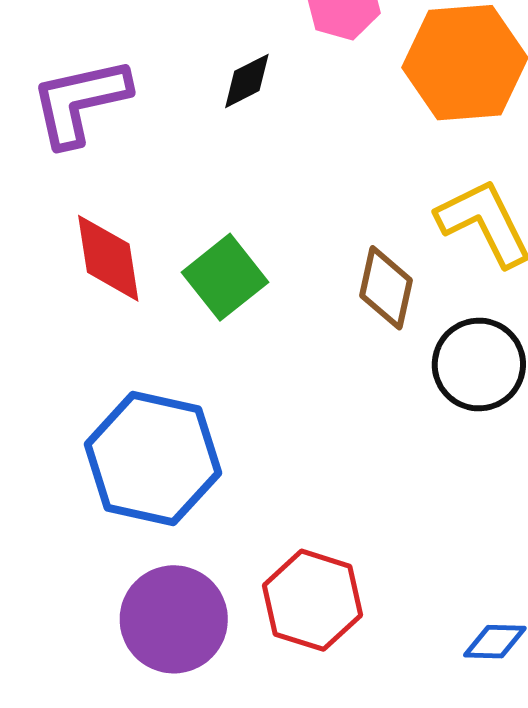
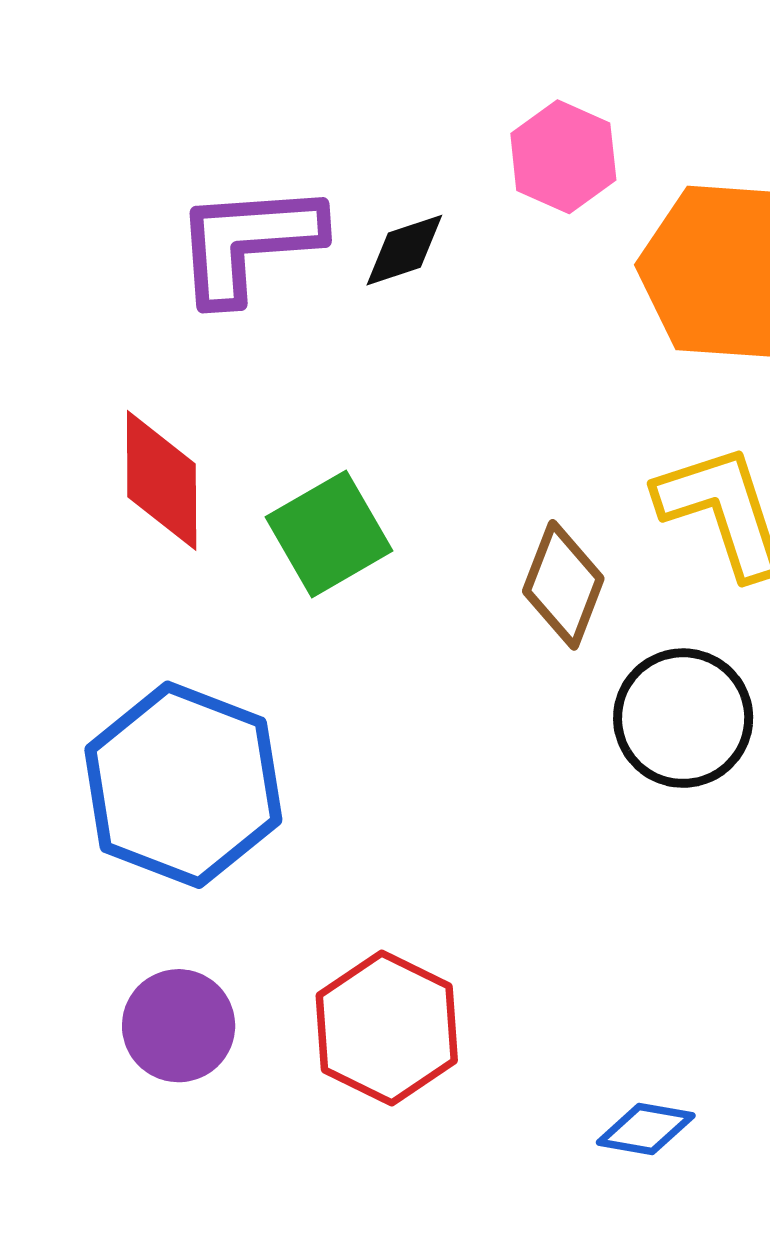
purple L-shape: (80, 102) -> (248, 242), moved
purple circle: (174, 619) -> (179, 1026), size x0.7

